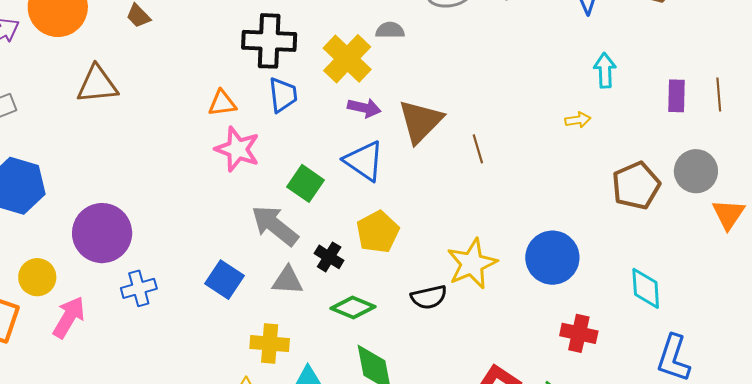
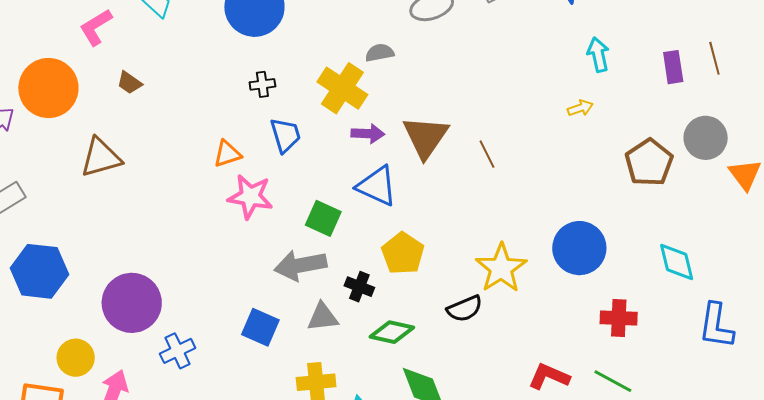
black cross: (269, 41) -> (262, 84), size x0.5
gray arrow: (275, 226) -> (300, 265), turned -39

